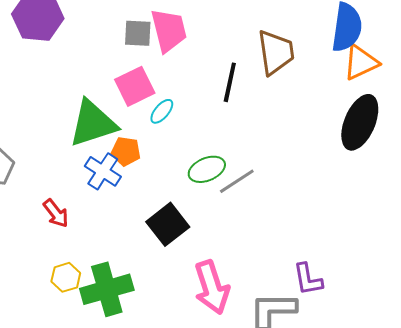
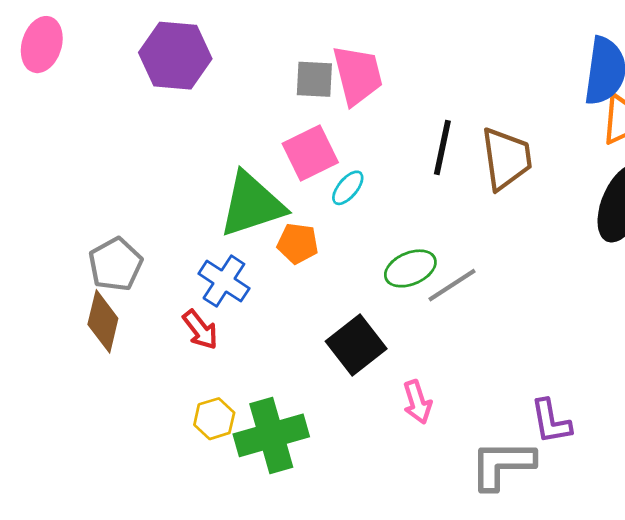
brown trapezoid: (276, 52) -> (506, 159), moved
blue cross: (103, 171) -> (224, 281), moved
pink arrow: (212, 287) -> (417, 402), moved, size x0.6

